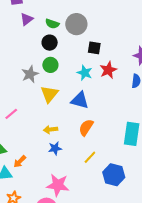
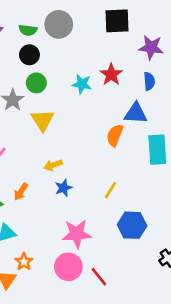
black square: (94, 48) -> (117, 21), moved, size x1.5
blue triangle: (80, 100) -> (136, 113), moved
orange semicircle: (86, 127) -> (115, 135), moved
orange arrow: (20, 162) -> (21, 192), moved
blue hexagon: (114, 175) -> (132, 225), moved

